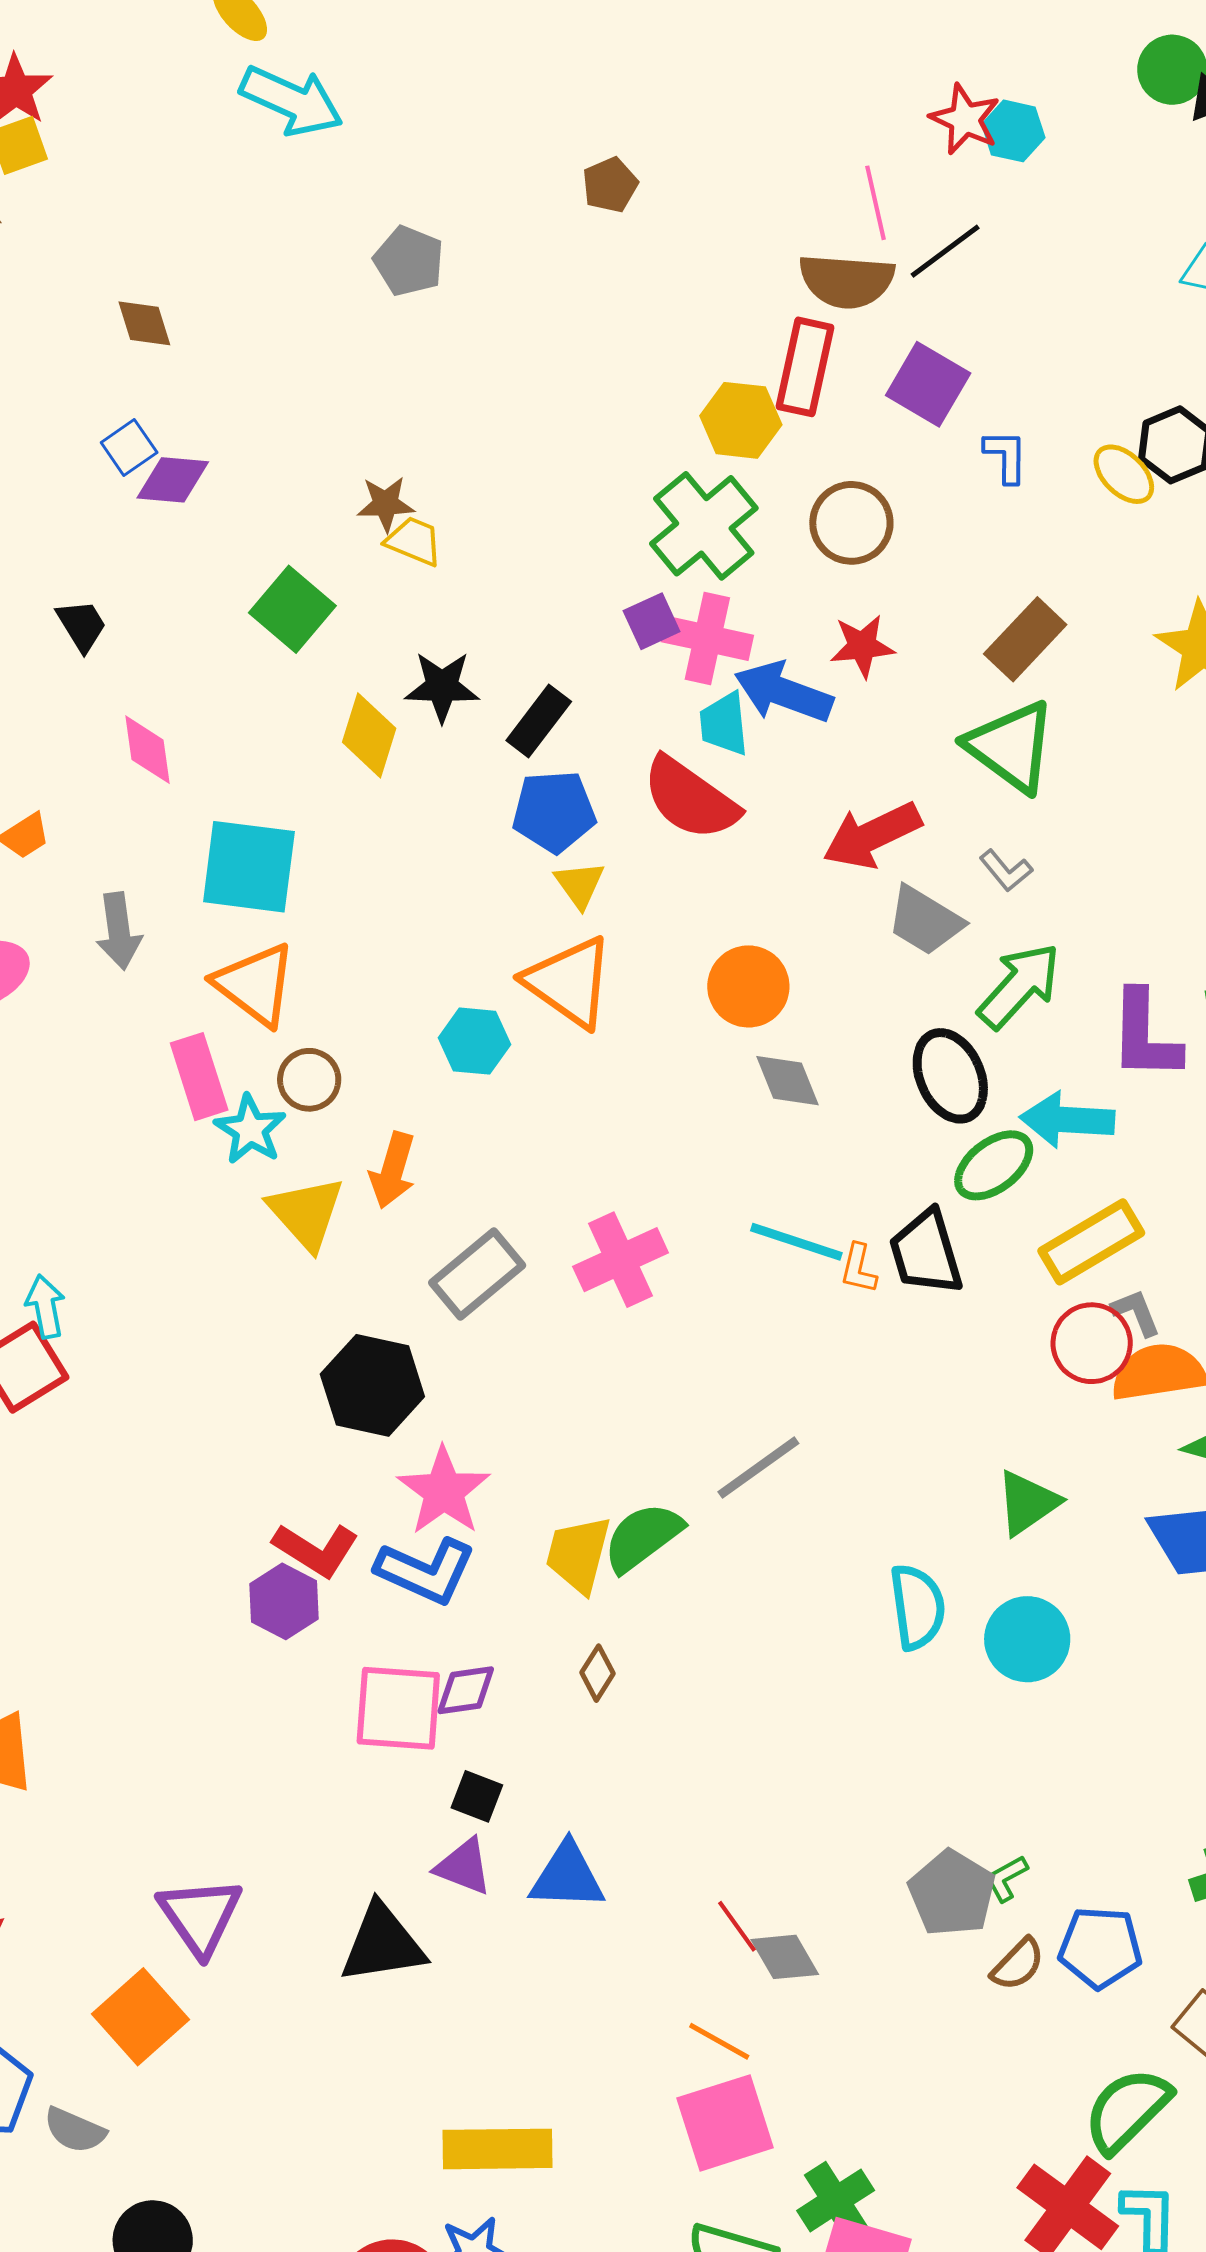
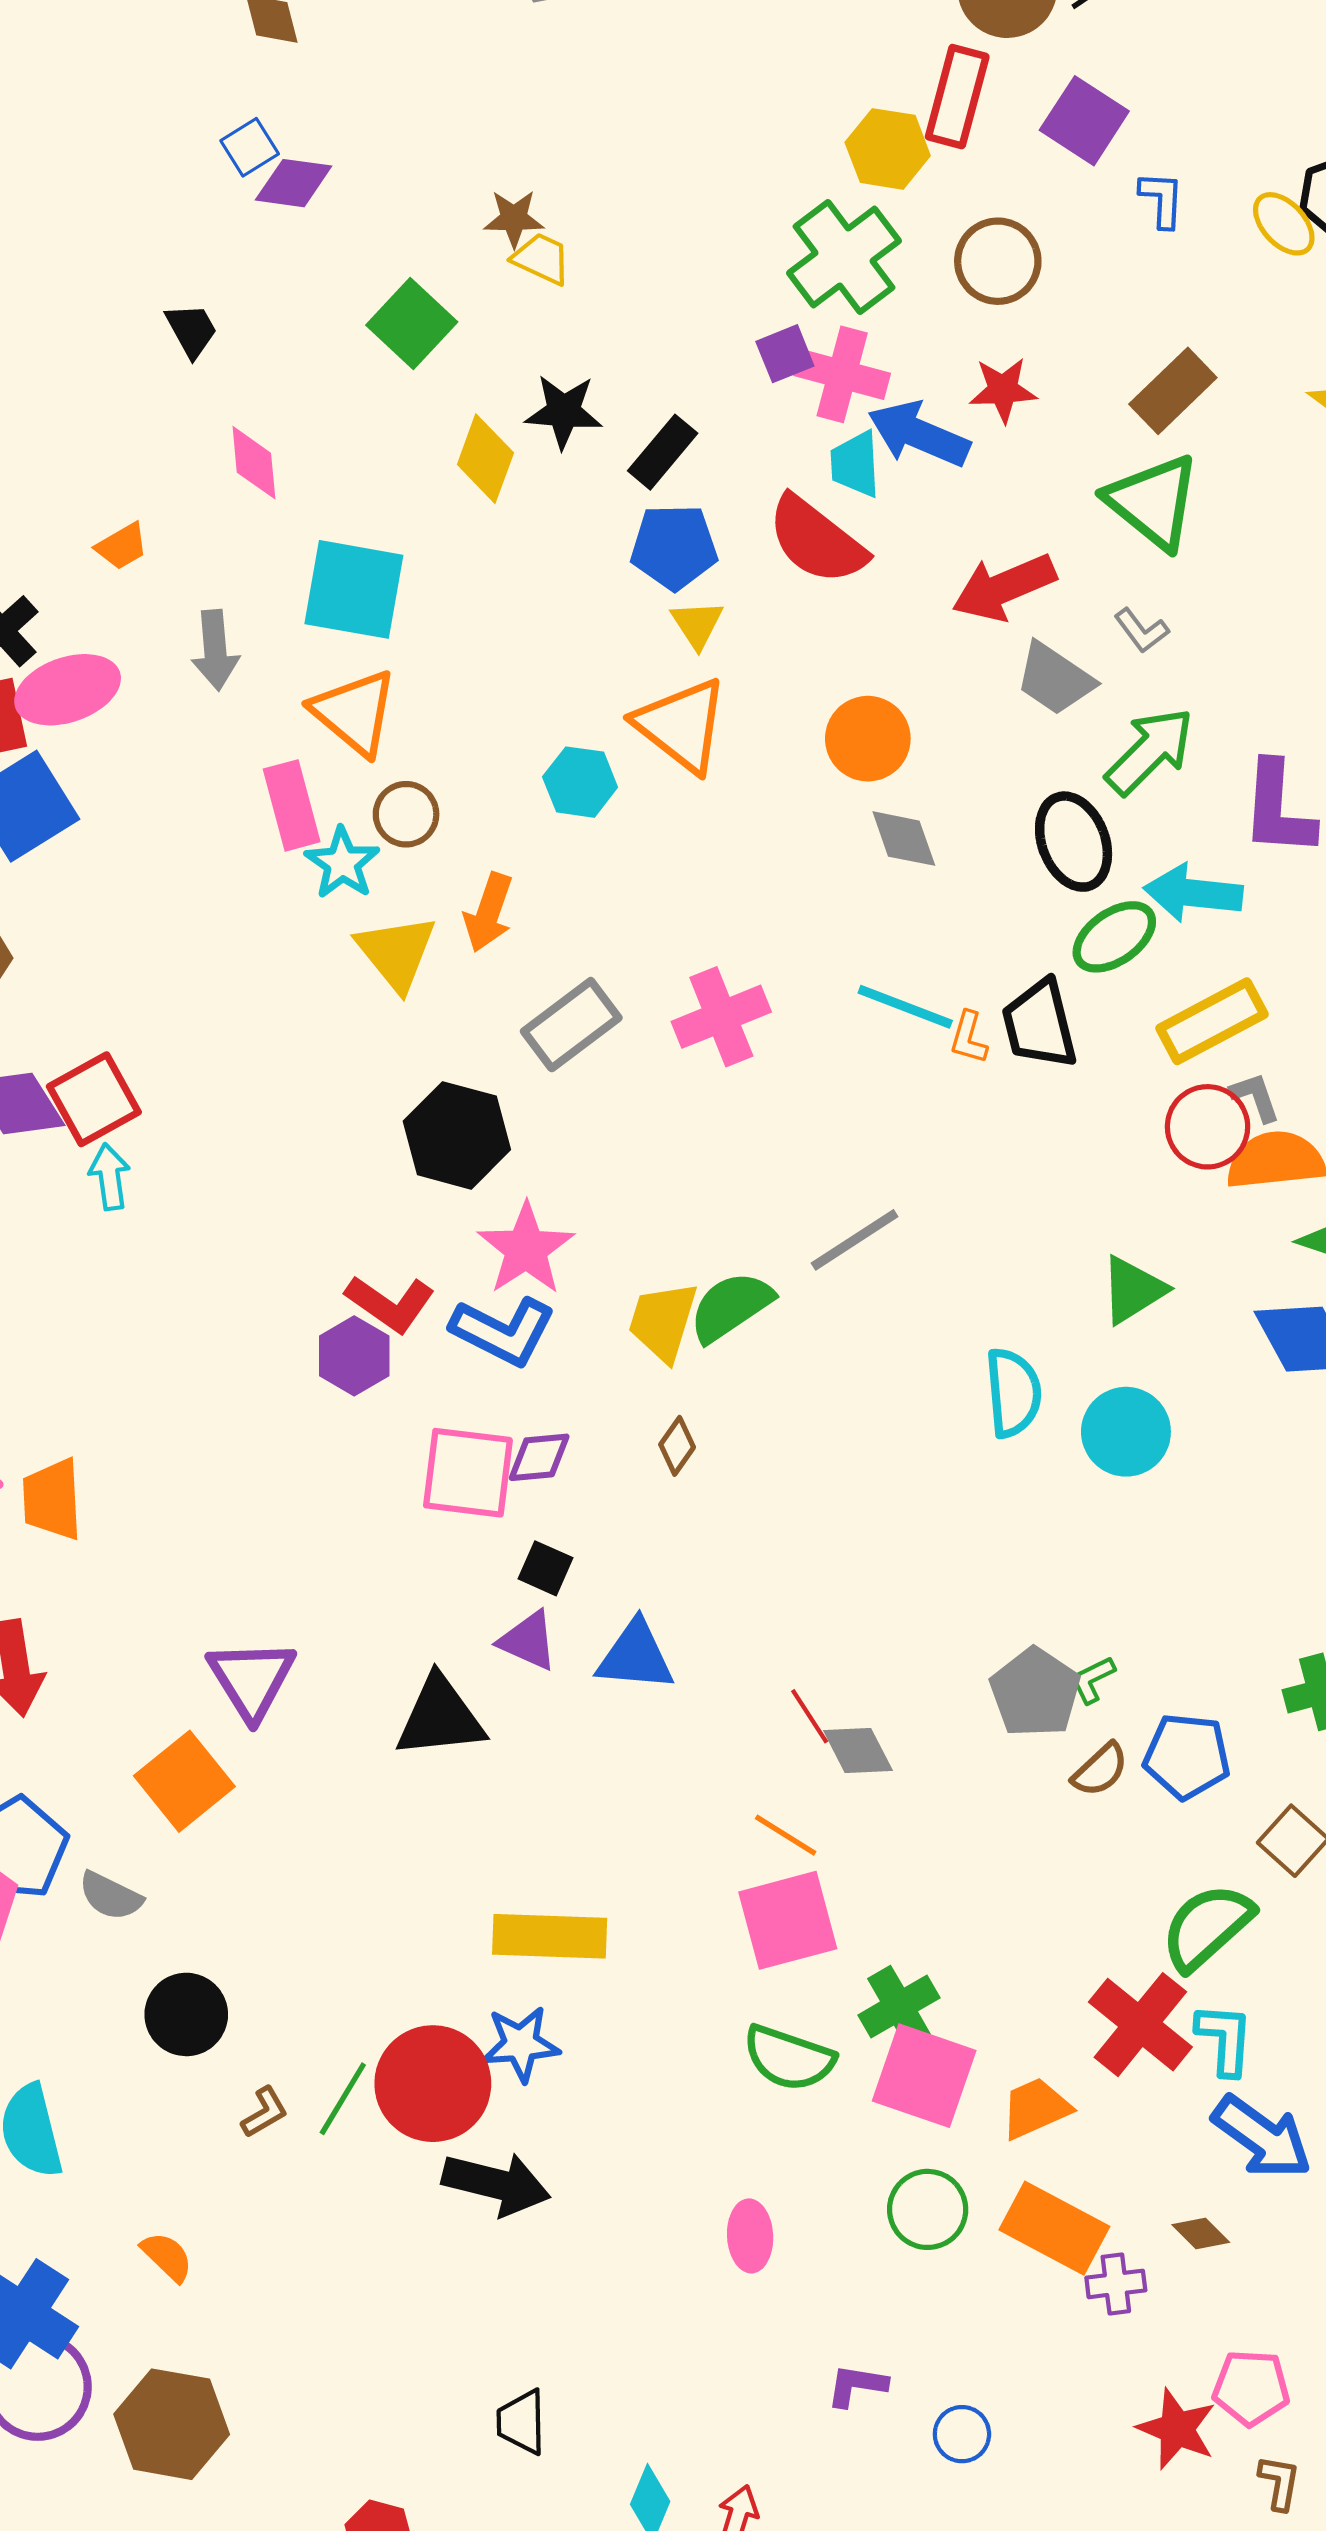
cyan arrow: (45, 1307) -> (110, 1177), moved

